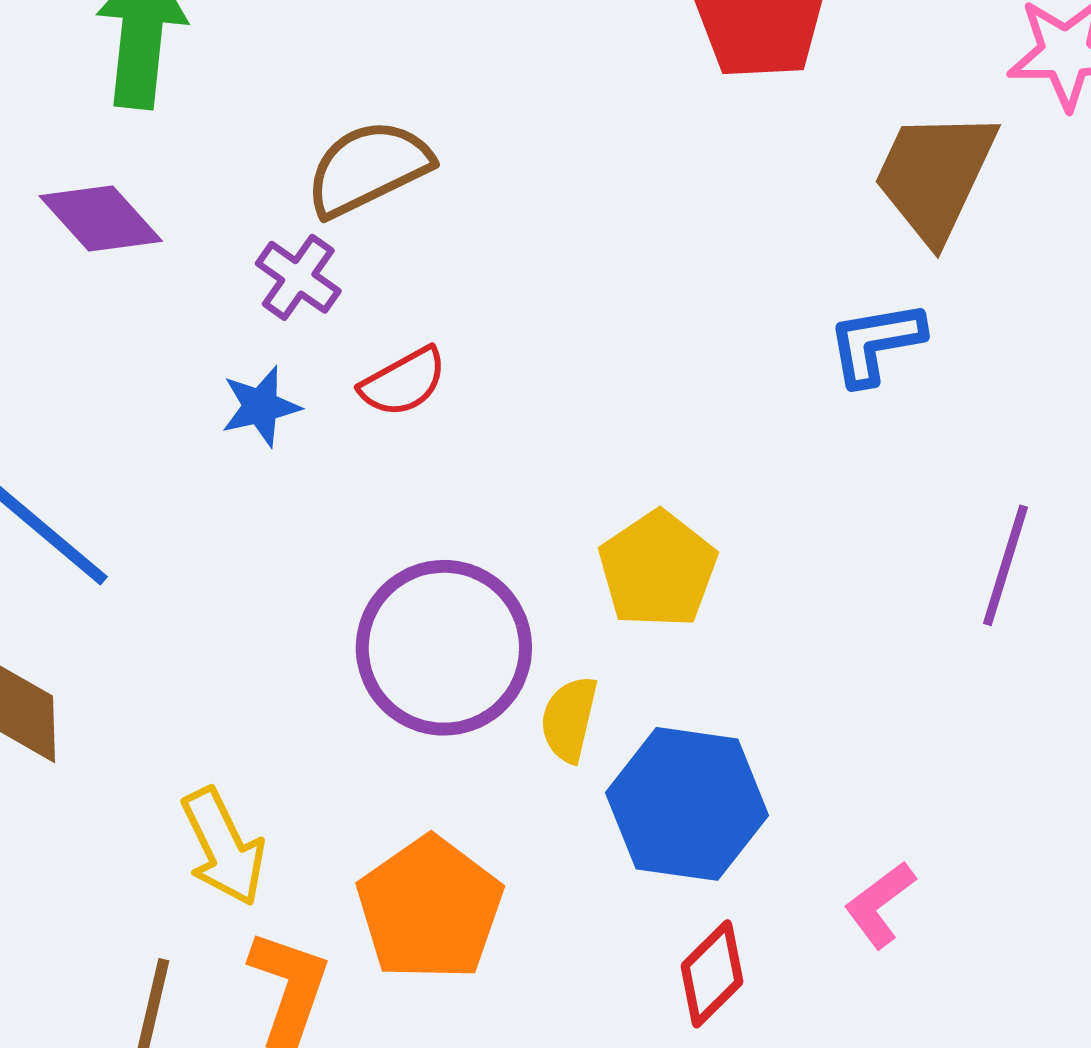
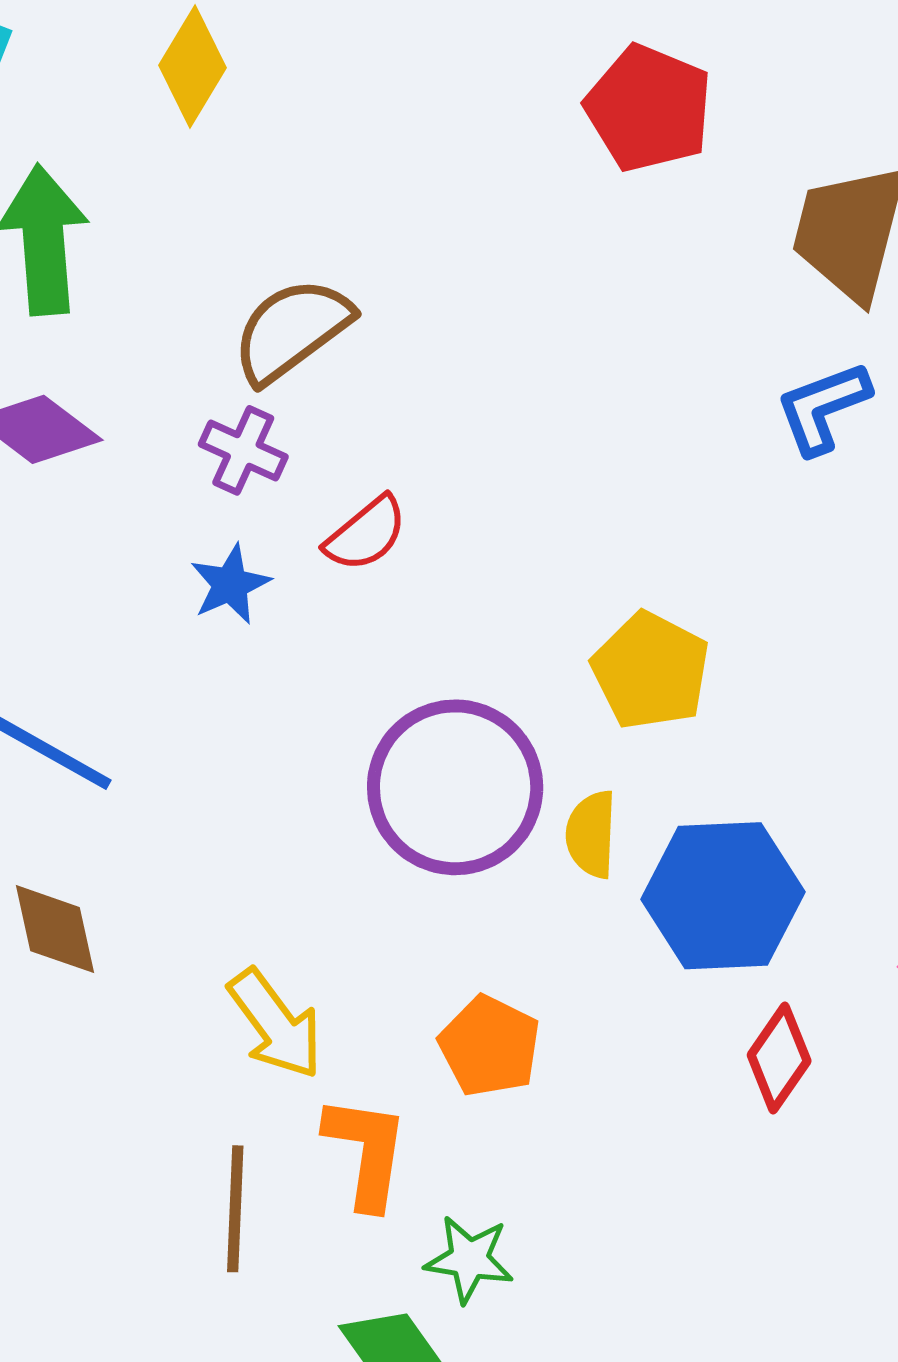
orange pentagon: (430, 908) -> (490, 1046), size x0.7

